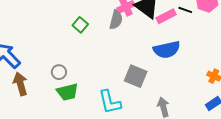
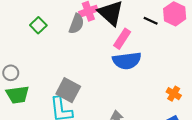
pink rectangle: (166, 16) -> (122, 39), moved, turned -36
gray square: (136, 76) -> (68, 90), moved

